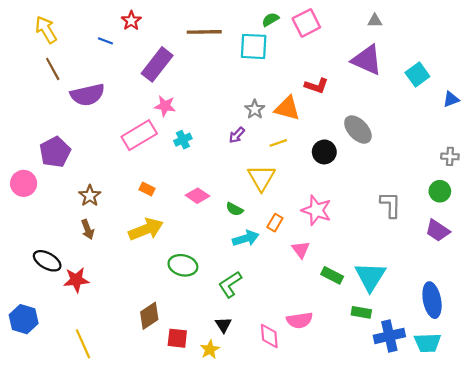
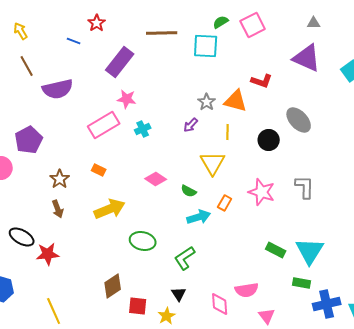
yellow arrow: (46, 30) -> (21, 31), size x0.7
yellow line: (278, 143) -> (228, 132), turned -70
orange rectangle: (147, 189) -> (99, 170), moved
gray L-shape: (390, 205) -> (305, 187), moved
pink triangle: (301, 250) -> (267, 316), moved

